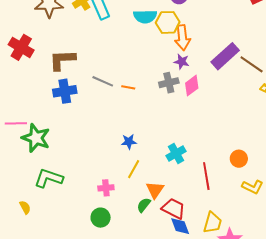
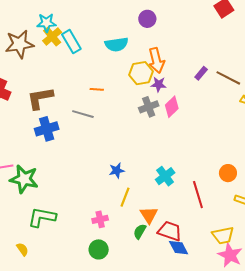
yellow hexagon: (168, 22) -> (141, 73), moved
purple rectangle: (225, 56) -> (201, 73), size x0.5
orange line: (128, 87) -> (97, 89), moved
yellow trapezoid: (212, 223) -> (223, 235), moved, turned 70

